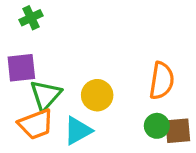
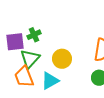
green cross: (31, 18) -> (34, 35), moved
orange trapezoid: (36, 124) -> (24, 77), turned 90

